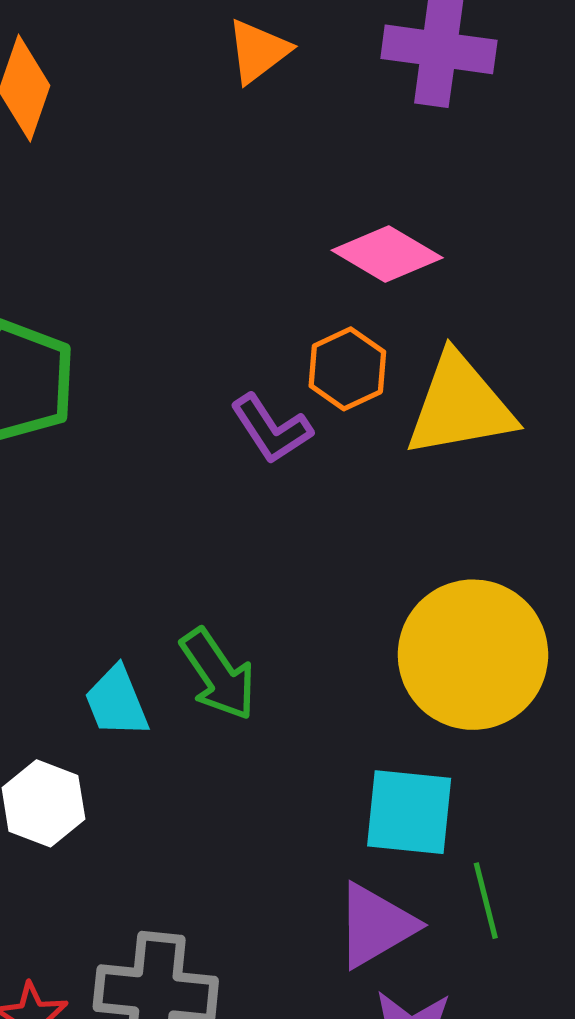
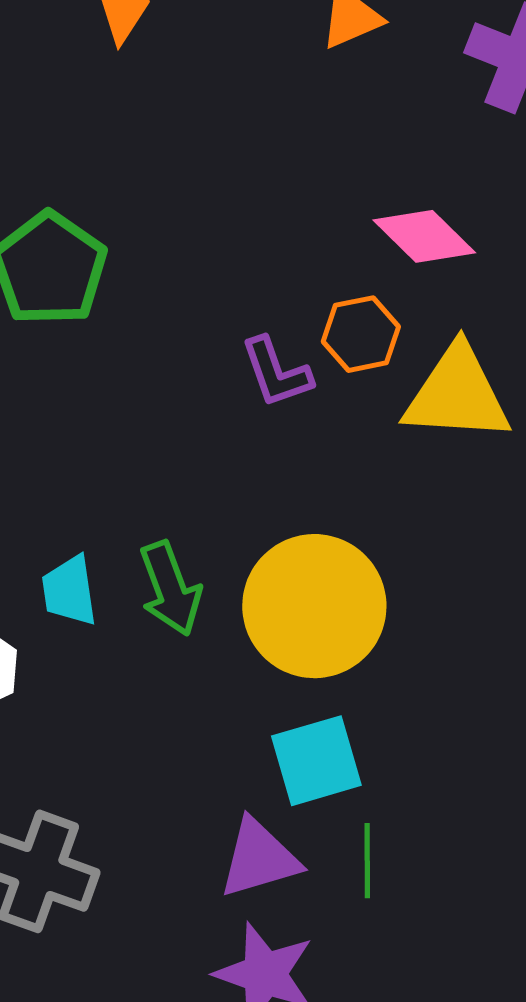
yellow circle: (473, 655) -> (314, 606), moved
cyan square: (409, 812) -> (316, 761), turned -36

